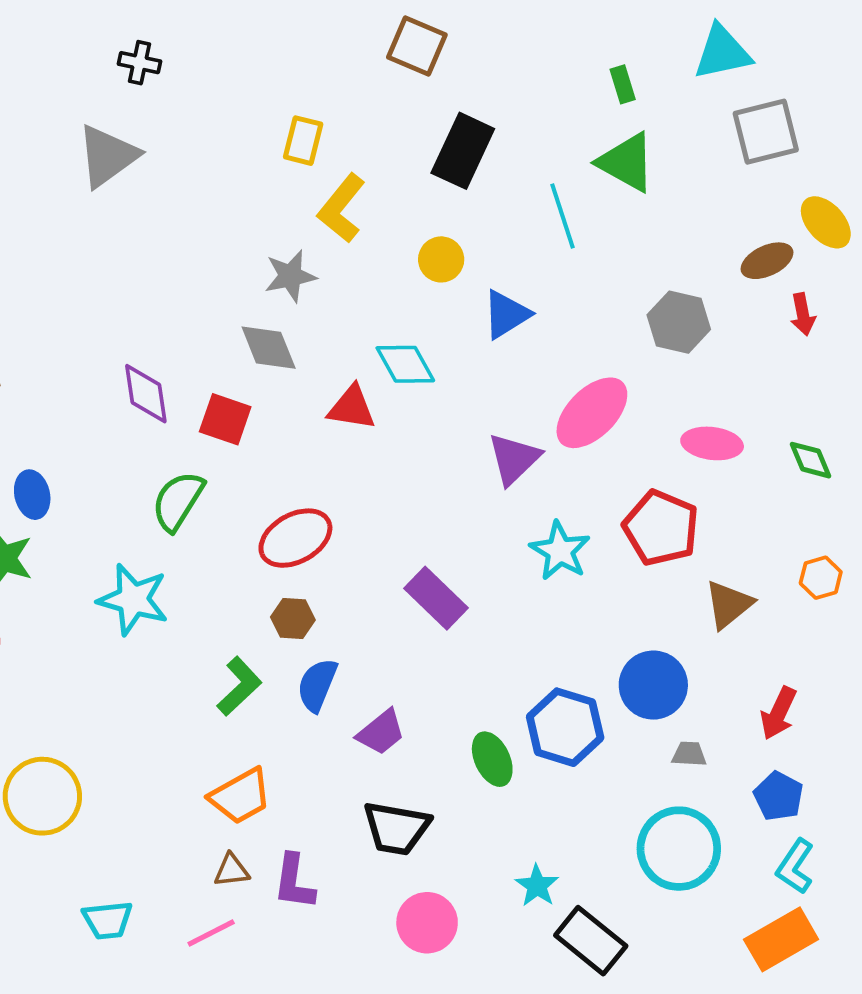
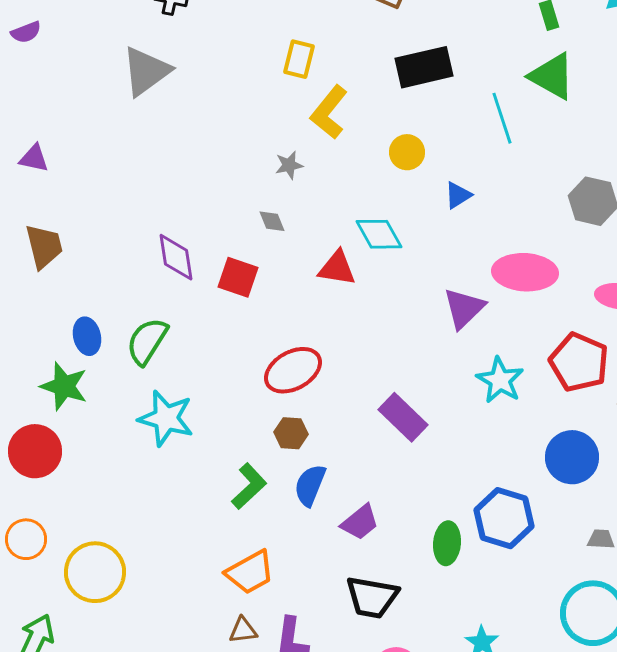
black rectangle: (463, 151) -> (424, 67), turned 52
gray star: (290, 276) -> (289, 165), size x0.7
blue triangle: (506, 314) -> (458, 195), size x0.7
gray diamond: (269, 348) -> (272, 221), size x0.6
pink ellipse: (592, 413) -> (525, 272), turned 48
green semicircle: (178, 501) -> (147, 341), moved
blue circle: (653, 685) -> (572, 457), moved
green ellipse: (492, 759) -> (447, 543), turned 30

